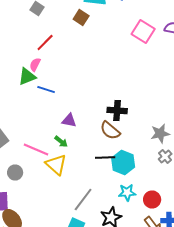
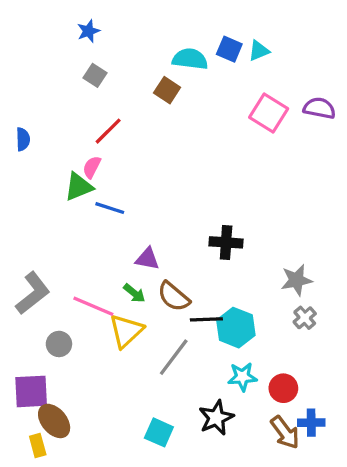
brown semicircle: (110, 130) -> (174, 296), moved
yellow triangle: (56, 164) -> (126, 331), turned 35
gray line: (83, 200) -> (174, 357), moved

